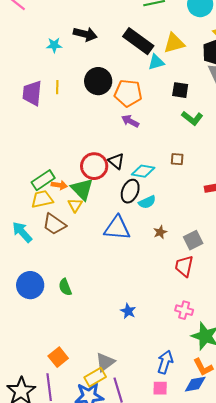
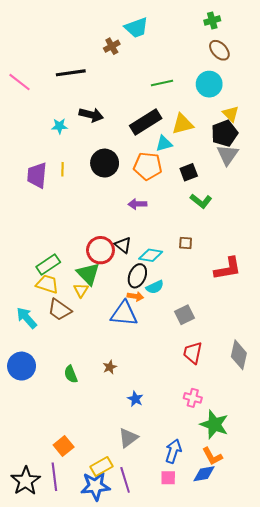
black rectangle: (138, 41) -> (146, 122), turned -68
black square: (180, 90) -> (189, 172), turned -30
orange pentagon: (128, 93) -> (148, 166), moved
purple arrow: (130, 121) -> (137, 204), turned -30
orange arrow: (59, 185) -> (135, 296), moved
yellow trapezoid: (42, 199) -> (47, 284), turned 30
brown star: (160, 232) -> (110, 367), moved
gray square: (193, 240) -> (185, 315), moved
blue circle: (30, 285) -> (22, 366), moved
gray triangle: (105, 362) -> (128, 438), moved

